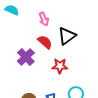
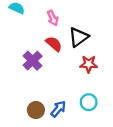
red star: (60, 66) -> (89, 64), moved

